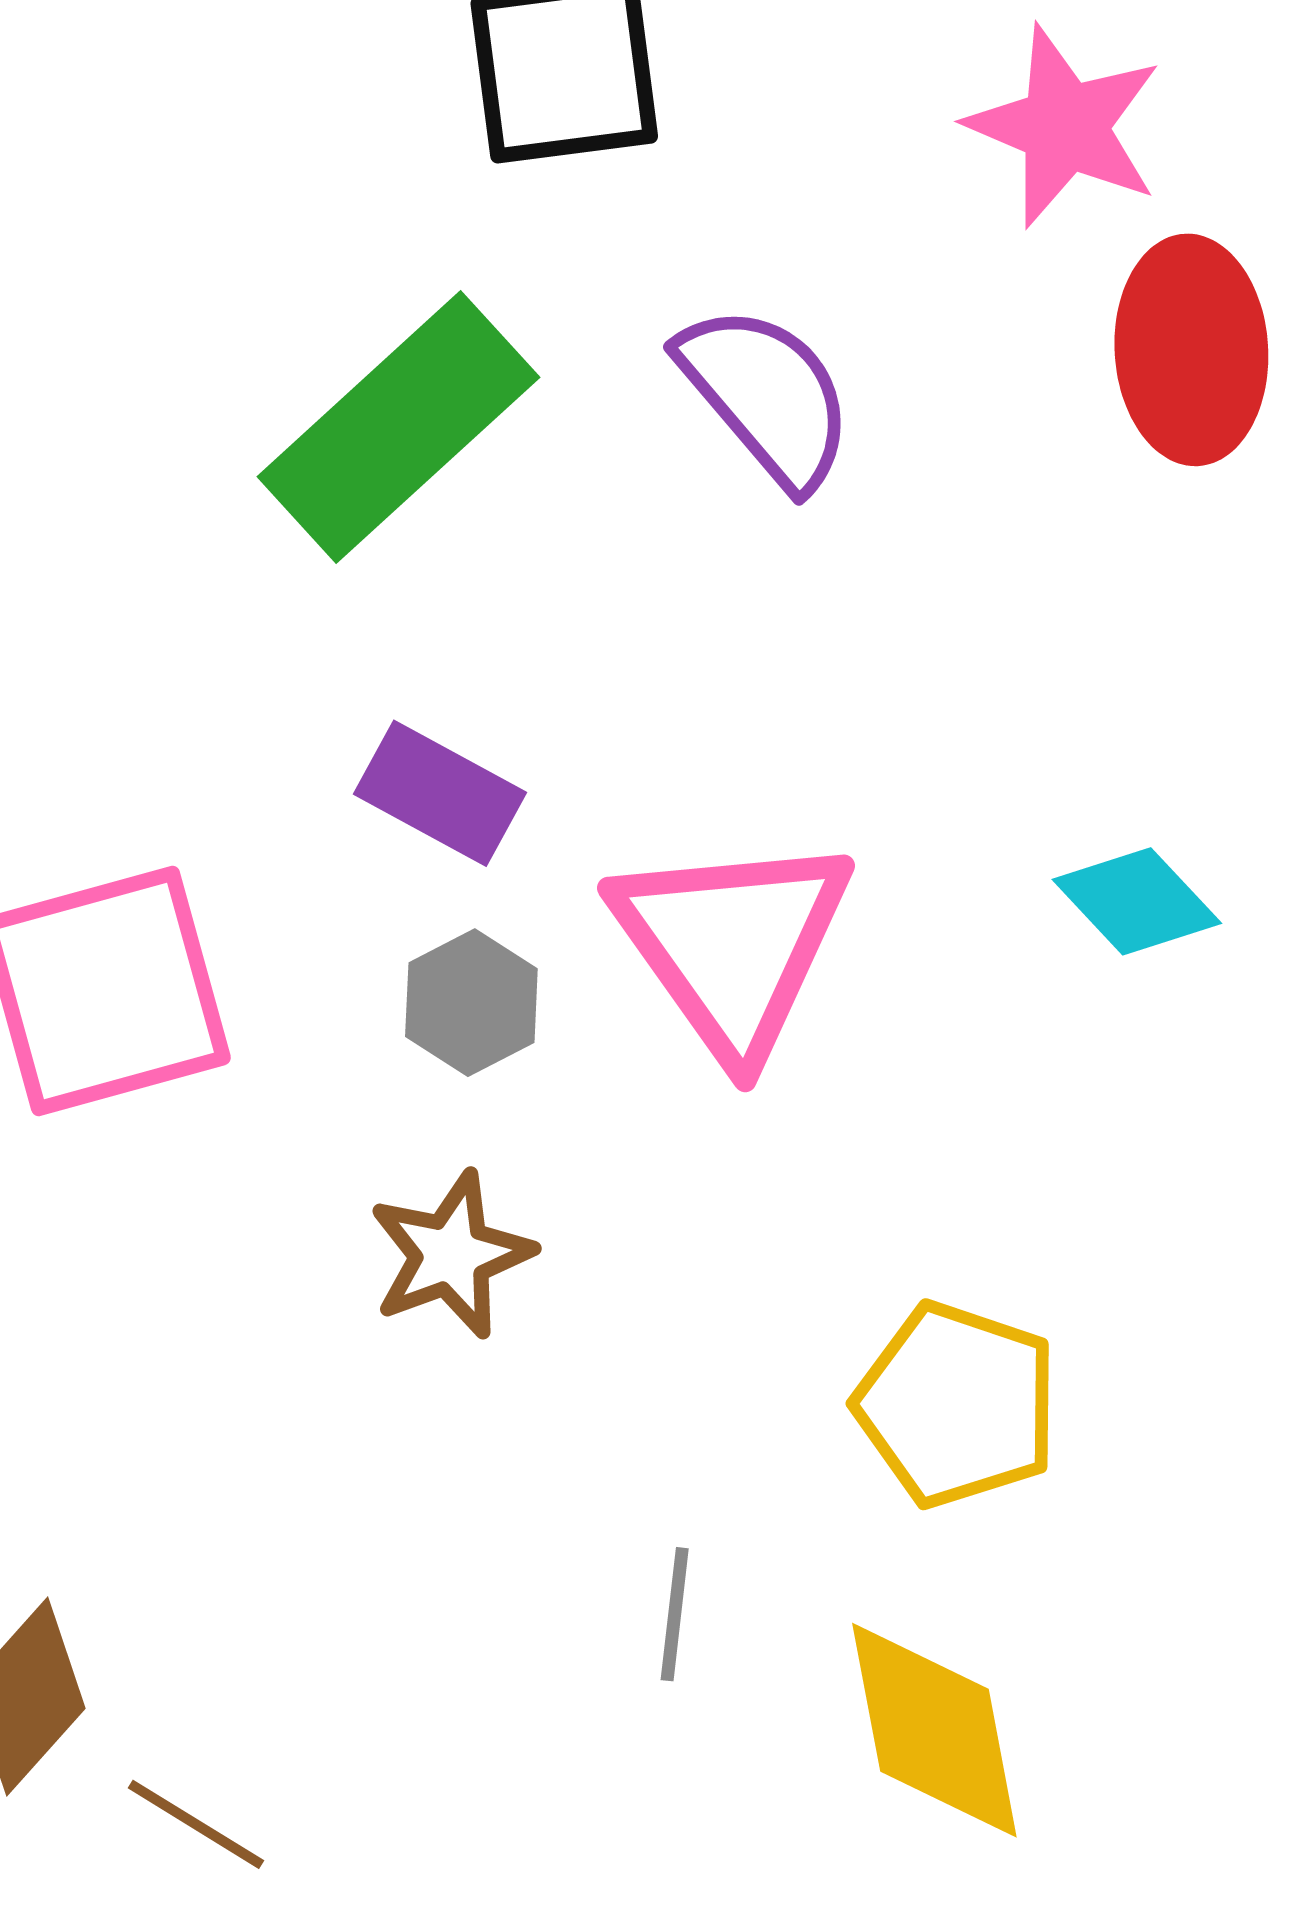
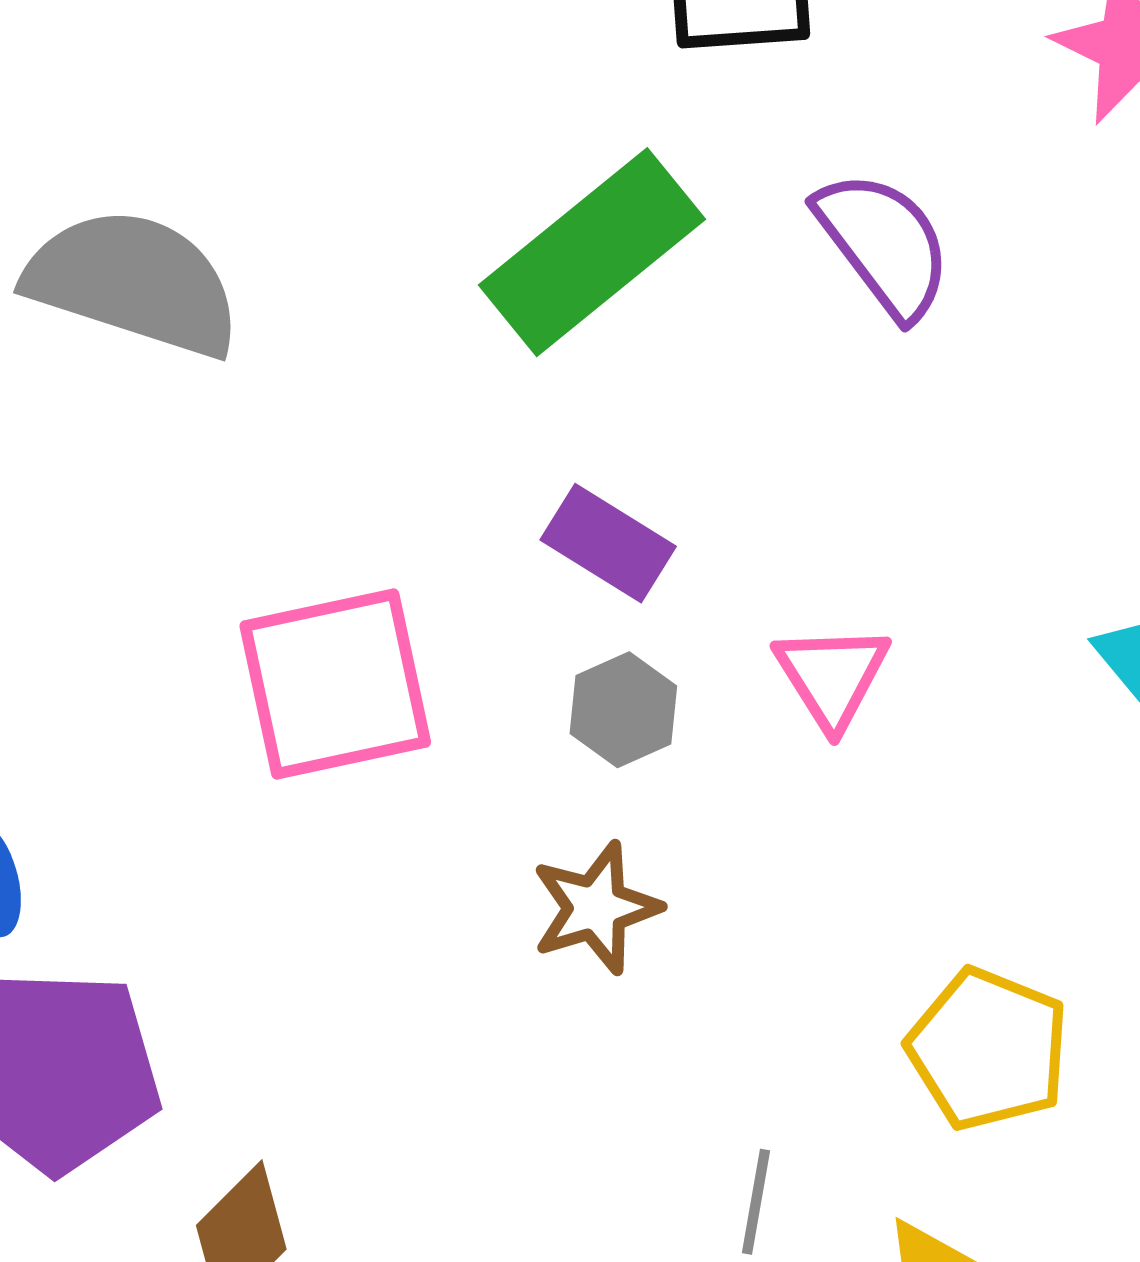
pink triangle: (732, 945) -> (832, 676), size x0.6

